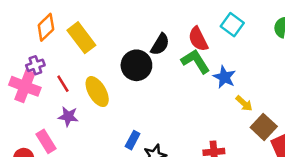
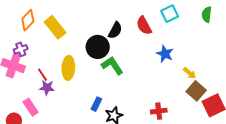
cyan square: (232, 25) -> (170, 14), turned 30
green L-shape: (196, 61) -> (112, 66), moved
red line: (63, 84) -> (43, 75), moved
yellow ellipse: (97, 92) -> (68, 68), turned 35
yellow arrow: (244, 103) -> (190, 73), moved

